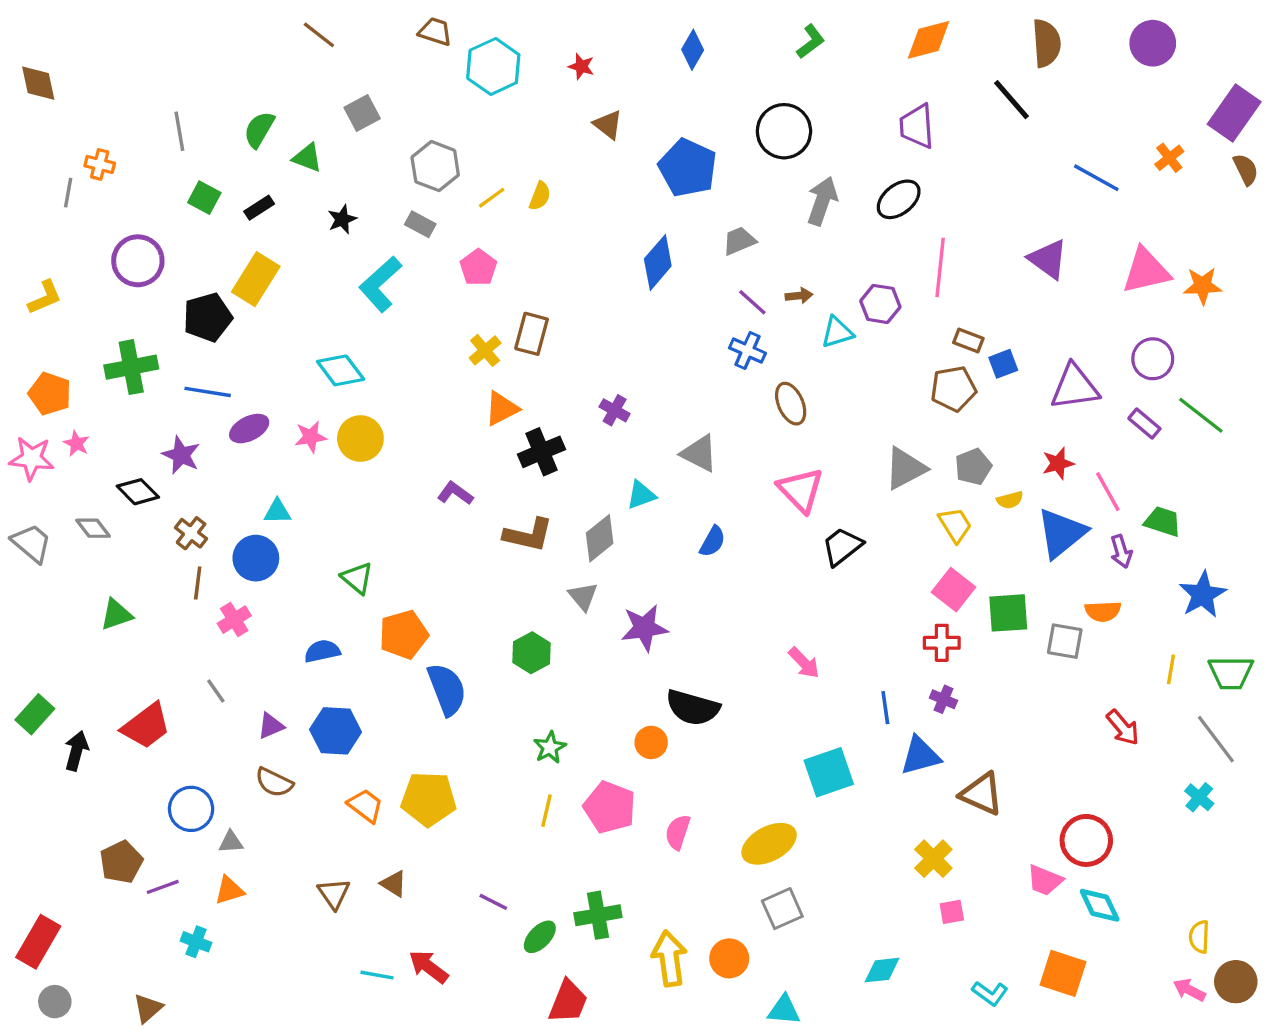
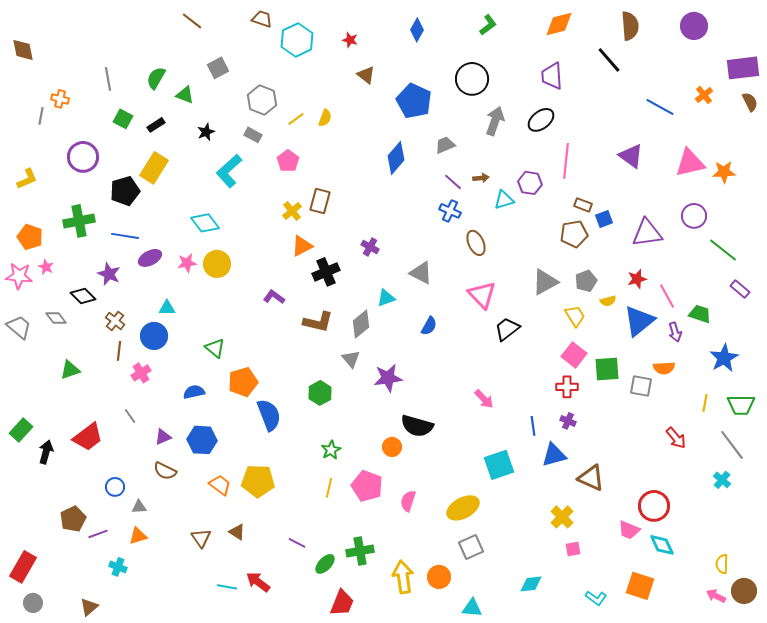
purple rectangle: (1234, 113) -> (743, 68), turned 48
purple rectangle: (1144, 424) -> (740, 289), moved
blue circle: (191, 809) -> (115, 487), size x0.7

